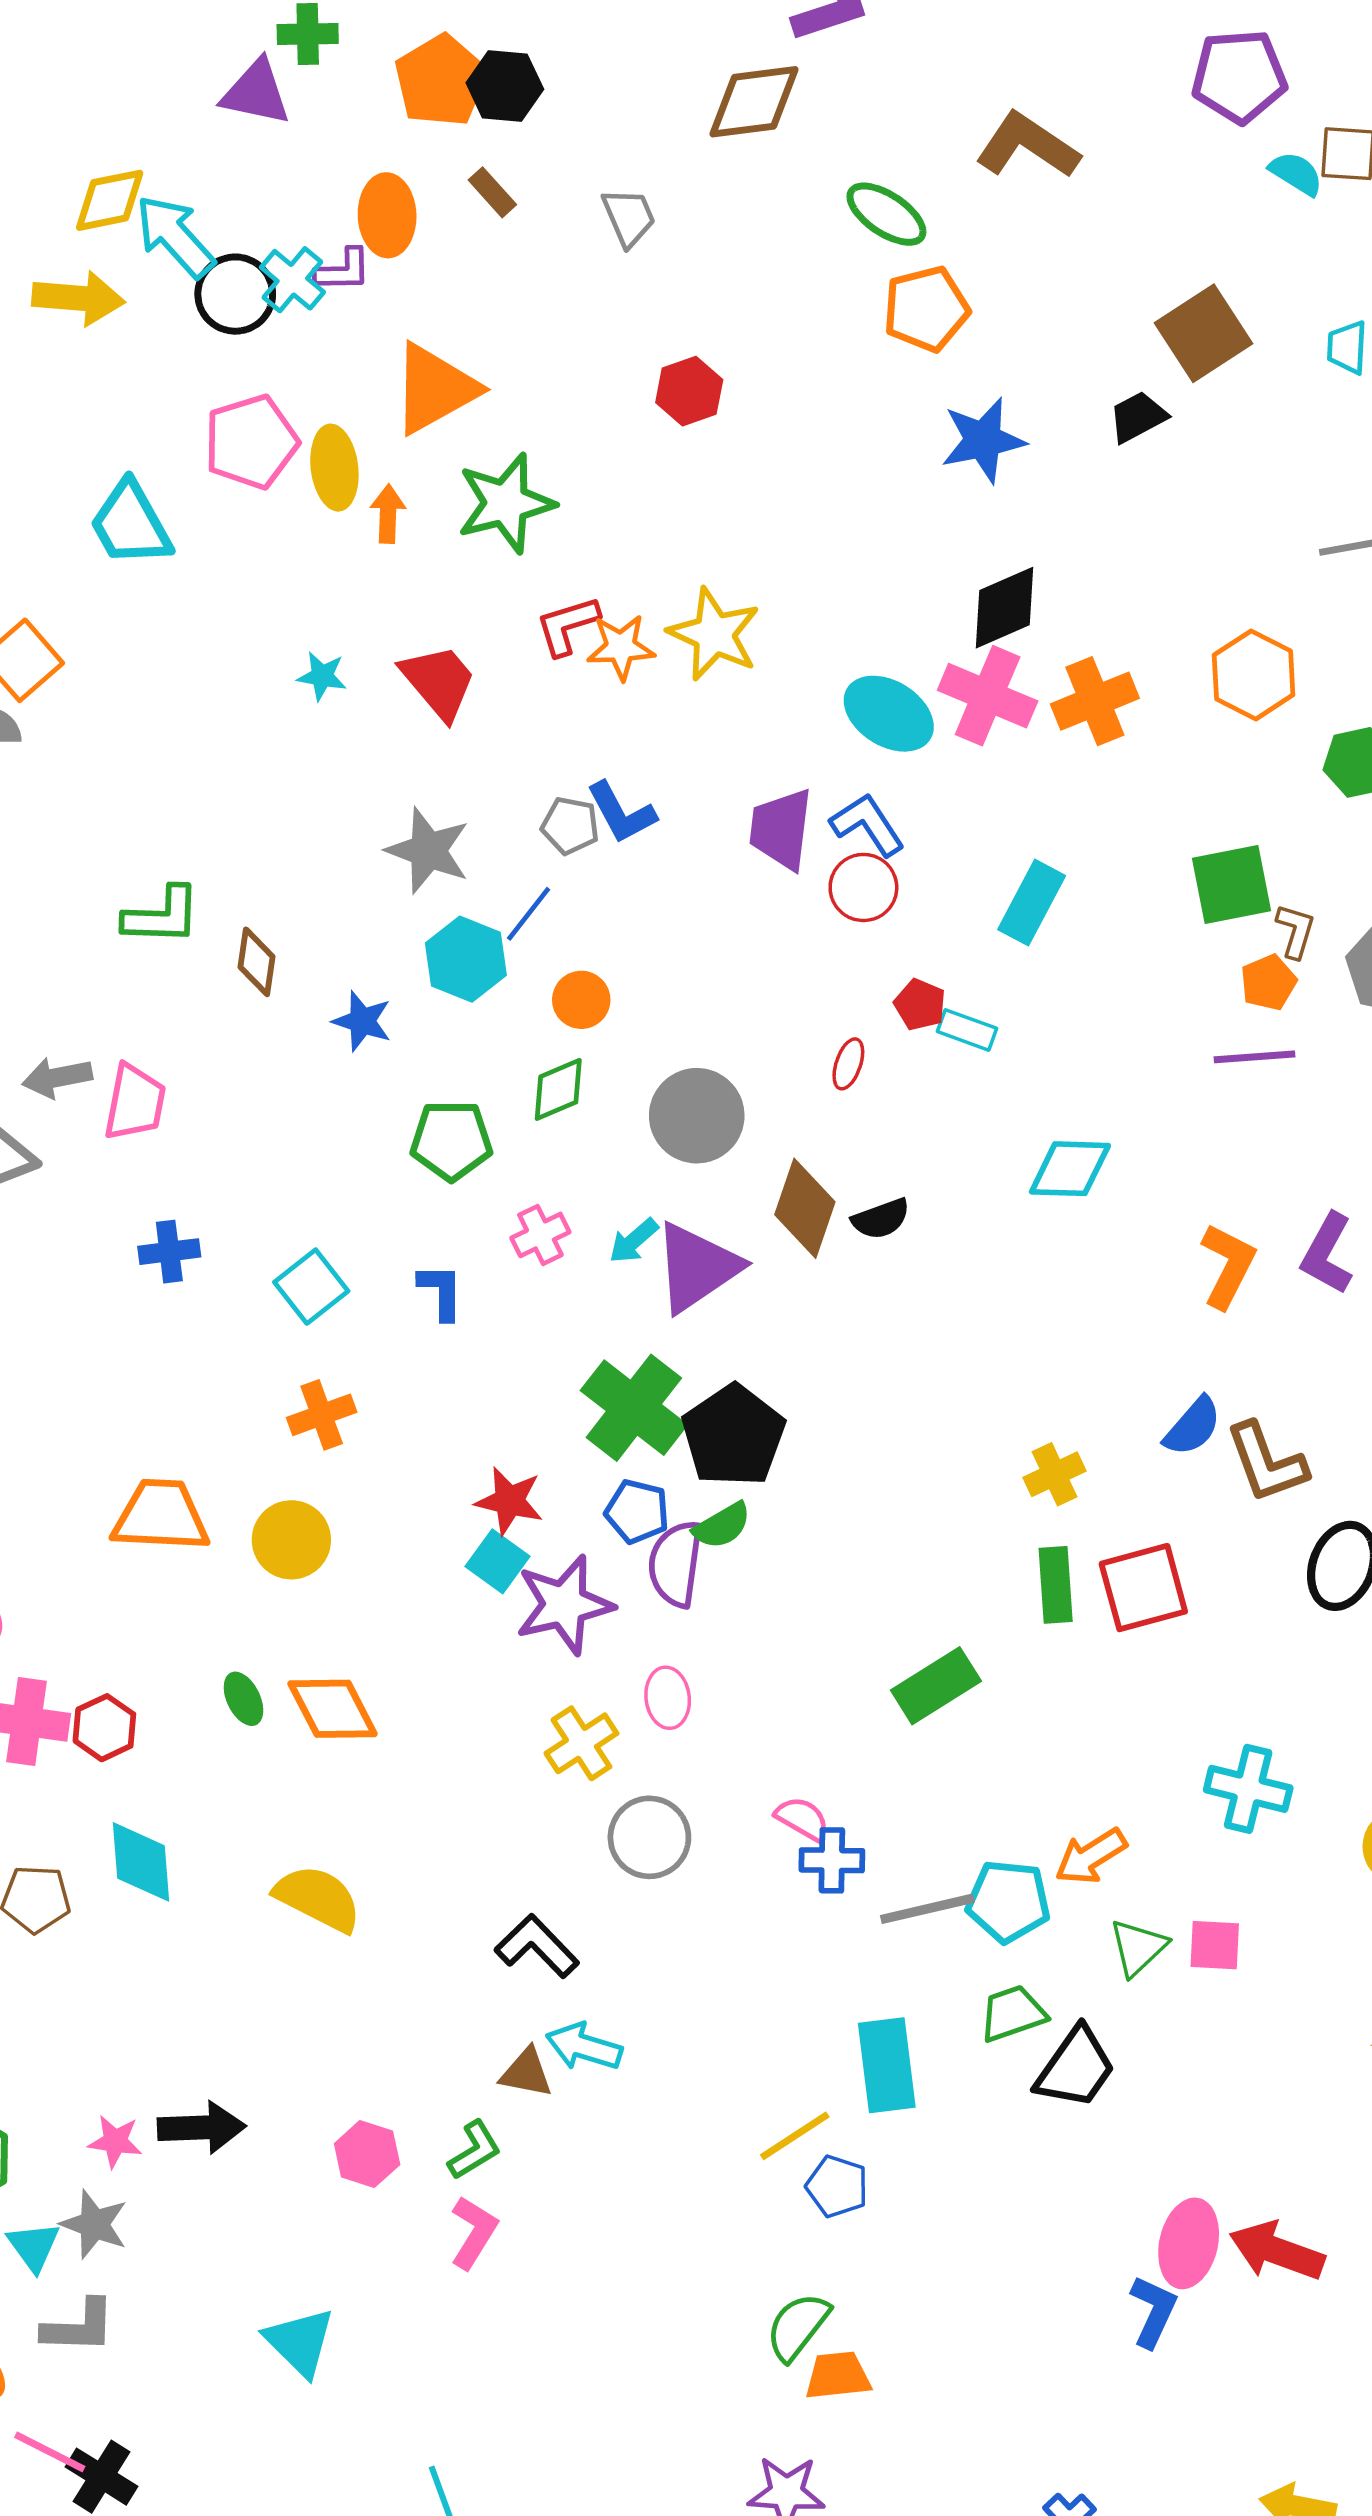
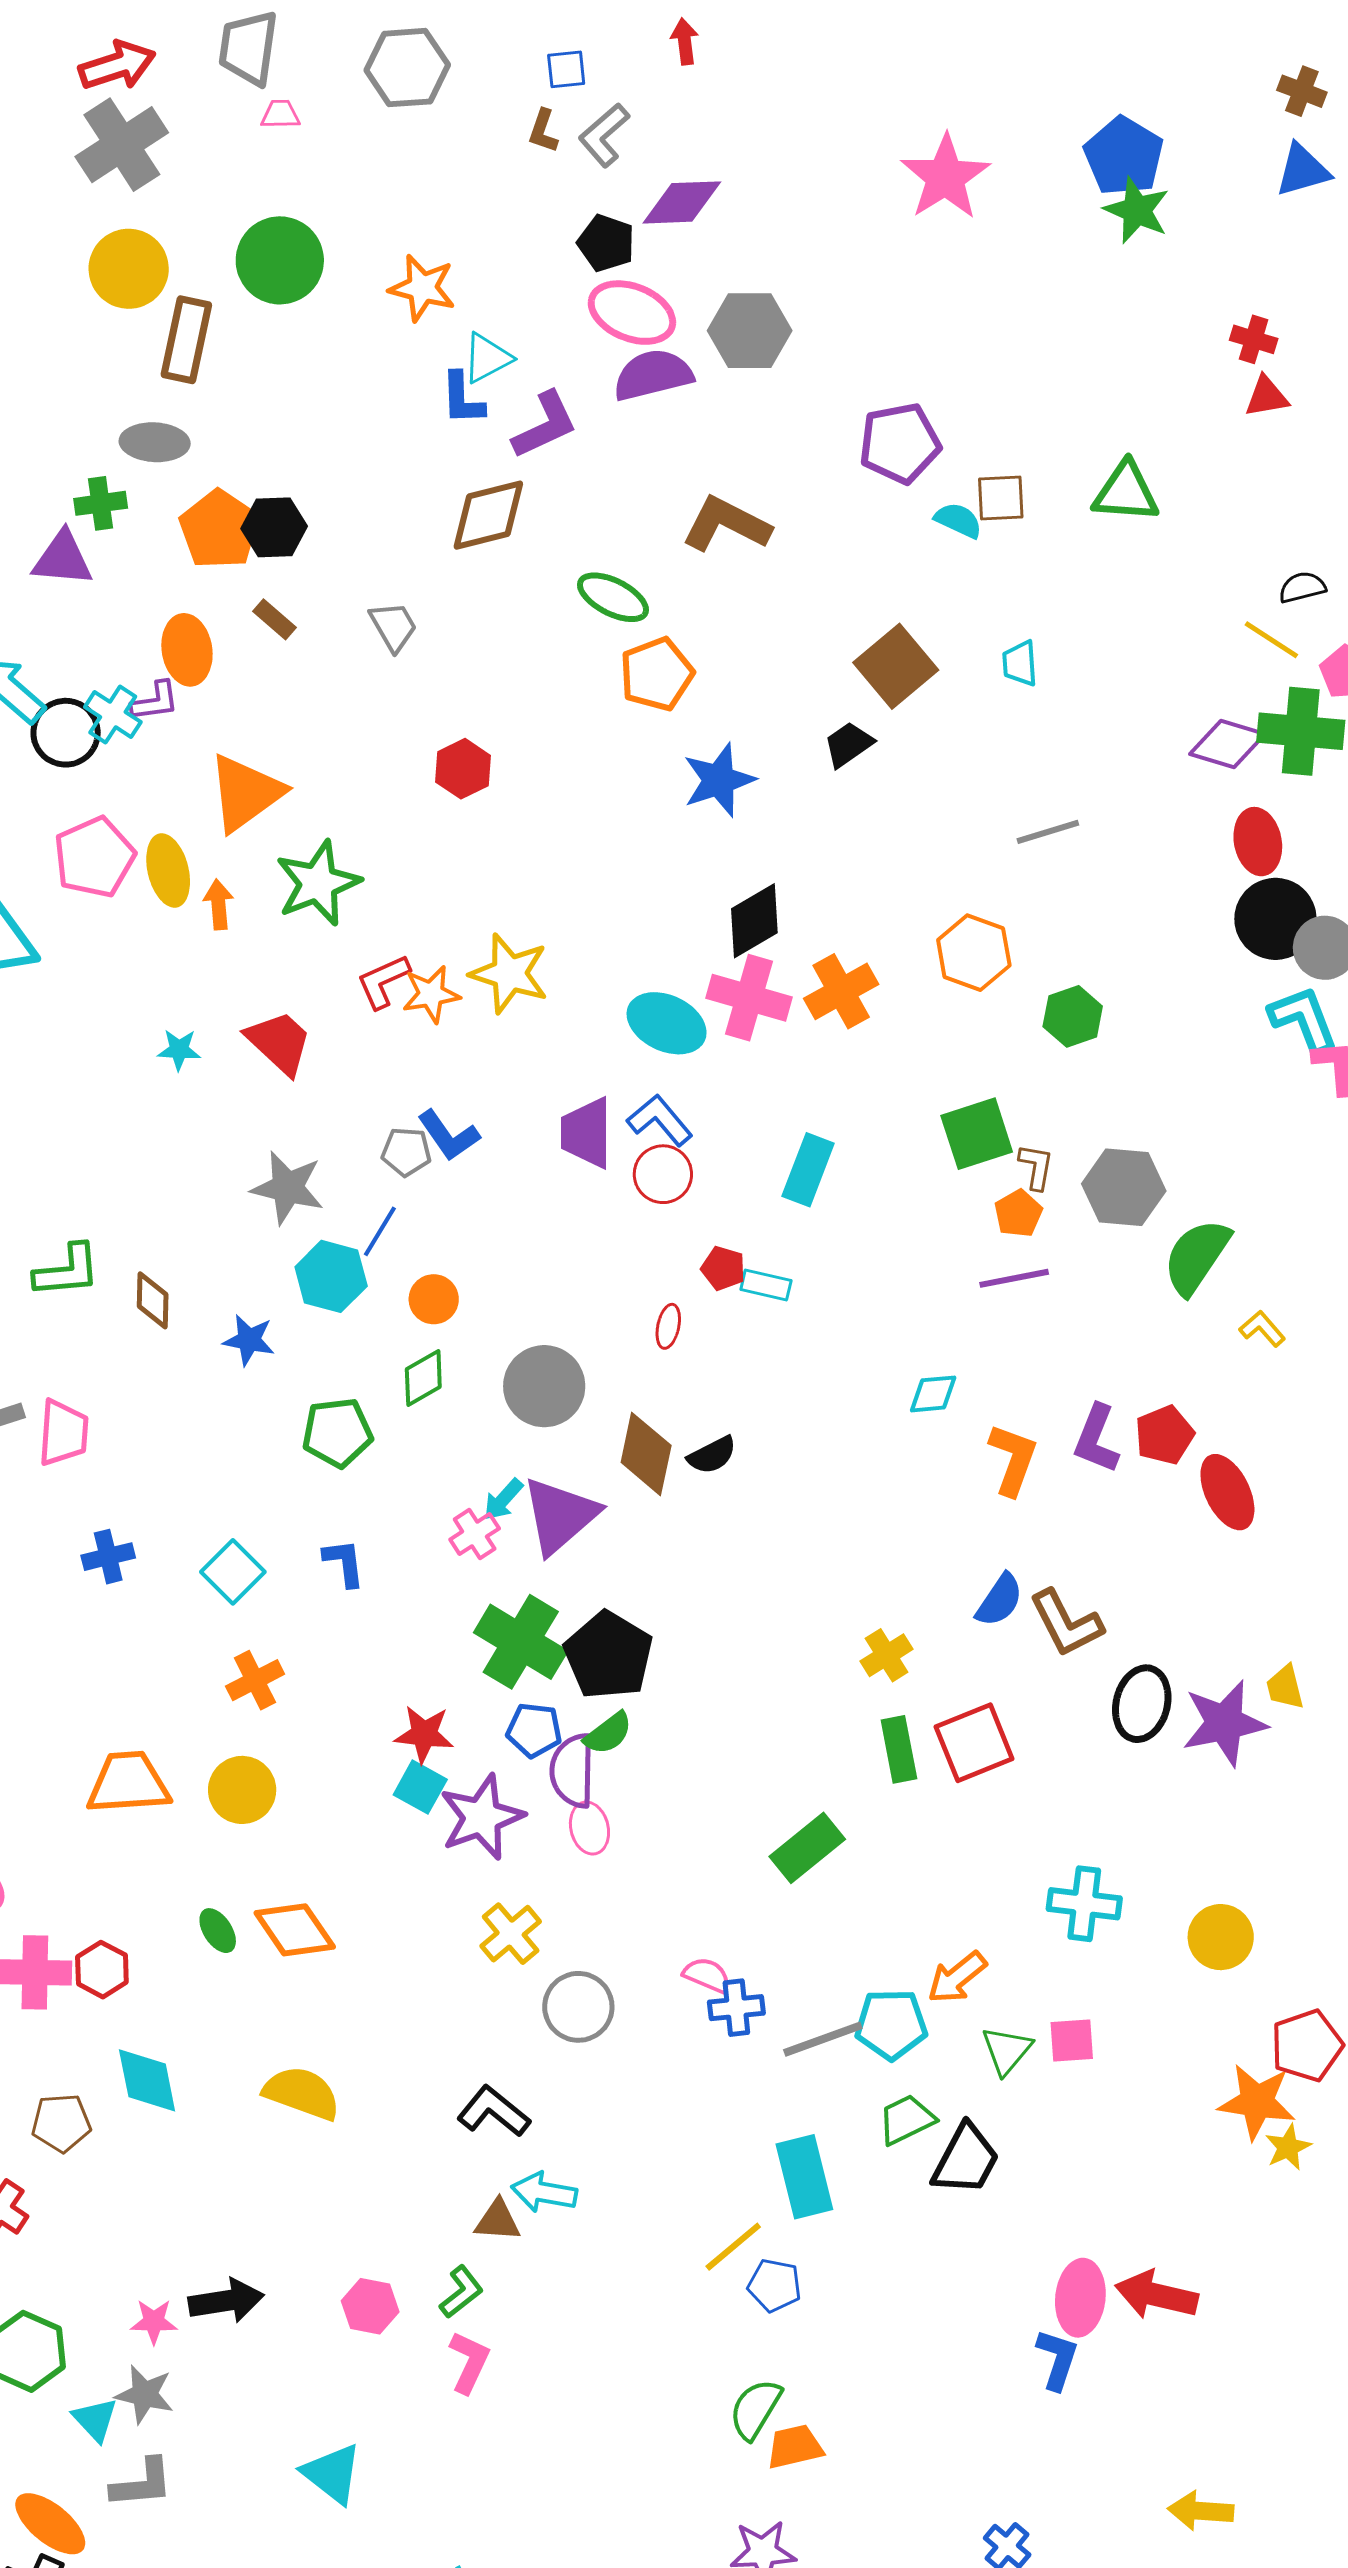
cyan diamond: (1070, 1169) -> (933, 1394), moved, size x0.7
pink cross: (540, 1235) -> (475, 1534), moved
pink ellipse: (668, 1698) -> (589, 1828), moved

